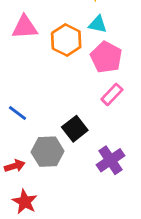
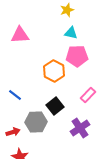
orange hexagon: (66, 40) -> (54, 71), moved
pink pentagon: (106, 57) -> (77, 56), turned -30
pink rectangle: (112, 94) -> (88, 95), moved

